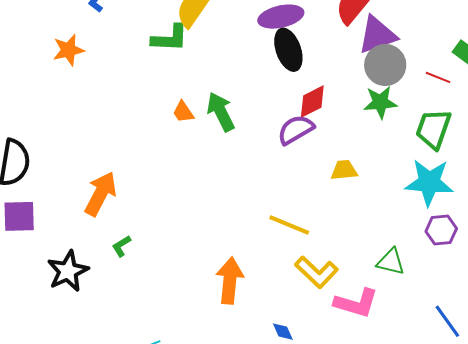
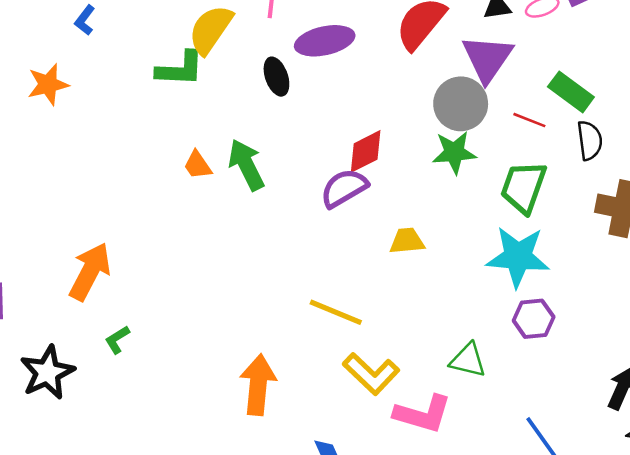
purple triangle: (377, 35) -> (487, 58), moved, turned -36
black ellipse: (288, 50) -> (276, 77), moved, size x0.7

